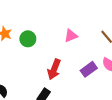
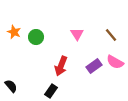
pink triangle: (71, 36) -> (77, 34), turned -40

